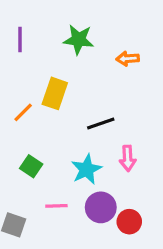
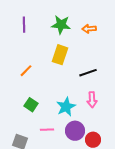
orange arrow: (128, 59) -> (89, 29), moved
yellow rectangle: (55, 93) -> (60, 55), moved
black line: (101, 123) -> (88, 73), moved

